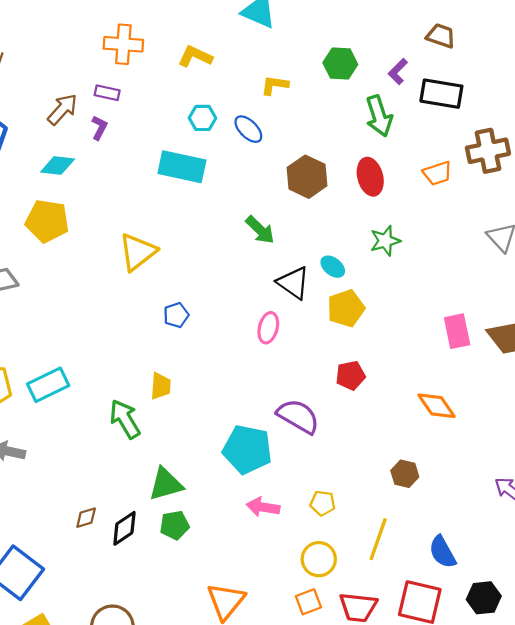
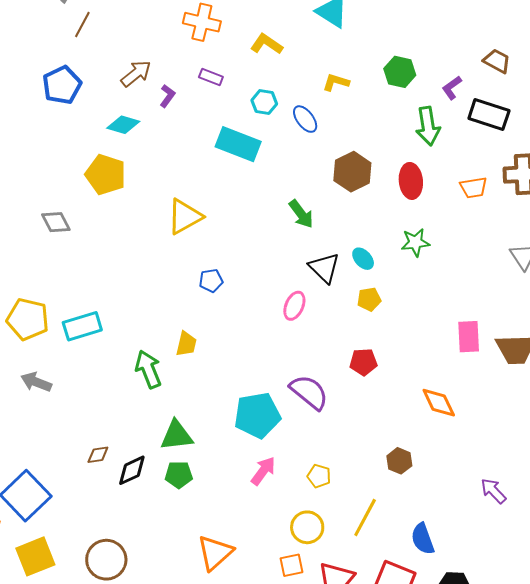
purple rectangle: (107, 93) -> (211, 77), moved
yellow pentagon: (346, 308) -> (369, 299), size x0.7
cyan pentagon: (247, 449) -> (257, 415), turned -30
pink arrow: (263, 507) -> (263, 471), turned 108

